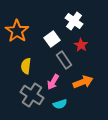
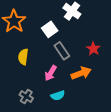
red star: (81, 45) -> (93, 49), moved
gray cross: (32, 95) -> (26, 96), moved, size x0.6

